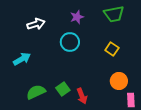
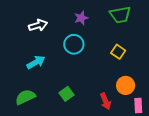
cyan arrow: (22, 59) -> (36, 62), moved
green semicircle: (36, 92) -> (25, 97), moved
red arrow: (82, 96) -> (106, 101), moved

